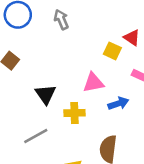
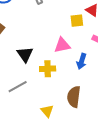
yellow square: (112, 51) -> (77, 21), turned -32
blue arrow: (118, 103) -> (82, 61), turned 126

